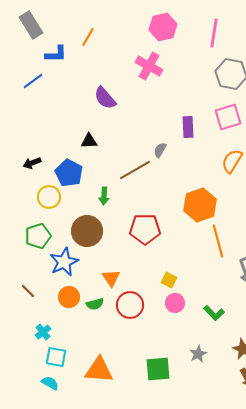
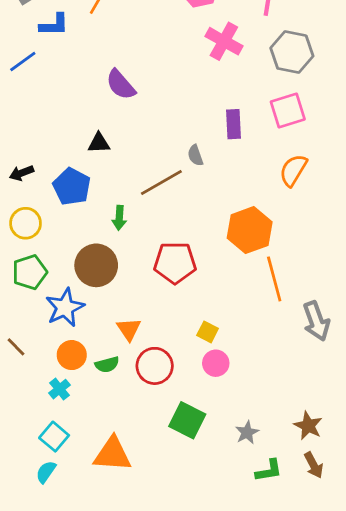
pink cross: (149, 66) -> (224, 41), moved
gray semicircle: (160, 150) -> (195, 155), turned -49
yellow circle: (49, 197) -> (26, 223), moved
green L-shape: (214, 313) -> (269, 471), moved, turned -55
cyan cross: (43, 332) -> (59, 389), moved
cyan square: (56, 357) -> (54, 437), turned 30
green square: (158, 369) -> (187, 420), moved, turned 32
cyan semicircle: (50, 383) -> (46, 472), turned -84

